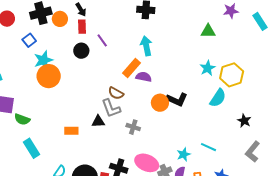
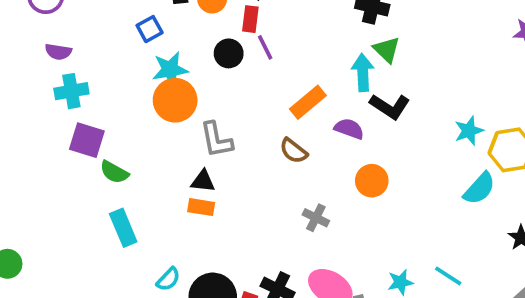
green triangle: (208, 31) -> (387, 50), moved, turned 35
purple line: (102, 40) -> (265, 47), moved
black circle: (81, 51) -> (229, 53), moved
orange rectangle: (132, 68) -> (308, 102), moved
black L-shape: (177, 99) -> (390, 106), moved
gray L-shape: (111, 108) -> (216, 140), moved
black triangle: (98, 121) -> (203, 181), moved

